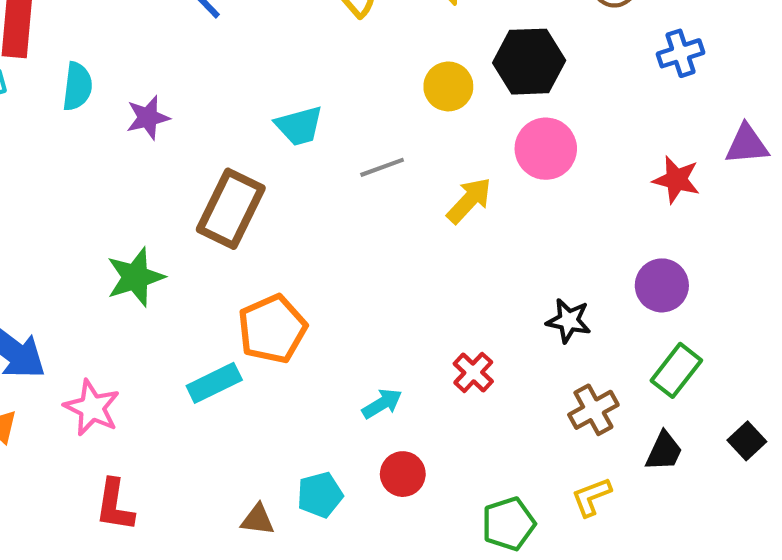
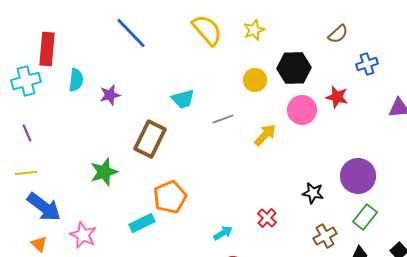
red star: (676, 180) -> (337, 97), moved
purple circle: (662, 285) -> (358, 176), size x1.4

